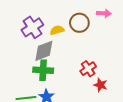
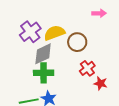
brown circle: (79, 23) -> (77, 42), moved
yellow semicircle: (57, 30) -> (54, 33), size x1.5

